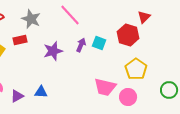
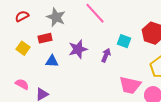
purple arrow: (81, 45) -> (106, 55), moved
blue triangle: (41, 92) -> (52, 61), moved

